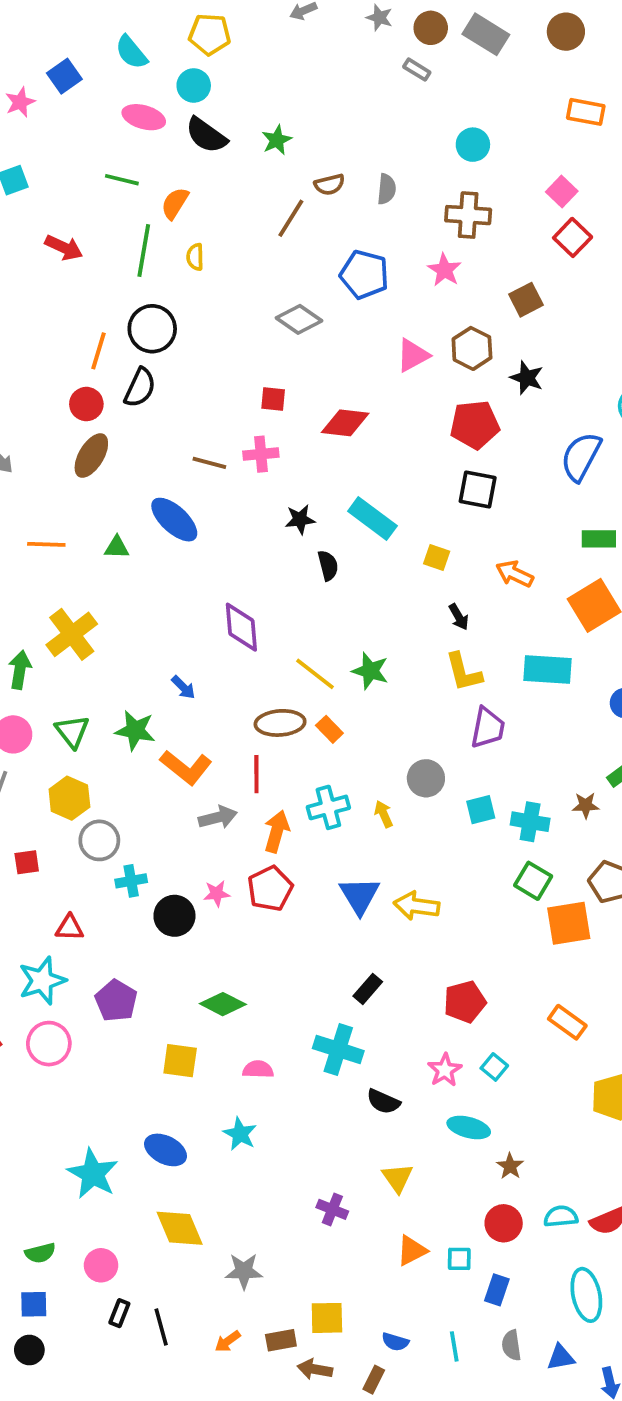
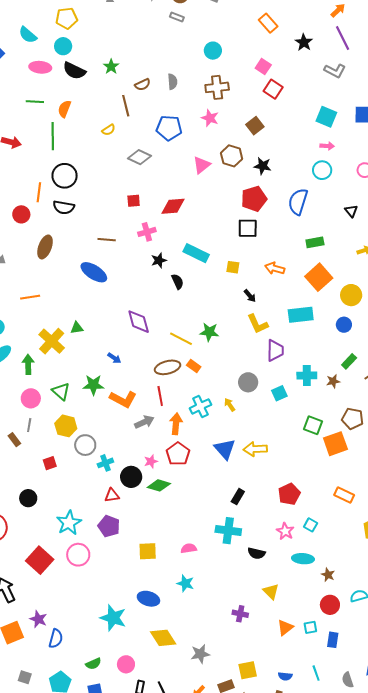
orange rectangle: (586, 112) -> (268, 23), turned 48
brown line: (291, 218) -> (126, 106), turned -35
yellow semicircle: (195, 257) -> (109, 130), moved, turned -112
black semicircle: (140, 388) -> (64, 207), turned 85
red circle: (86, 404) -> (21, 214), moved
red pentagon: (475, 425) -> (254, 199), moved
pink cross: (261, 454) -> (147, 232), moved
green triangle: (117, 547) -> (77, 328), moved
cyan cross: (530, 822) -> (307, 376), moved
red triangle: (70, 928) -> (112, 495), moved
green diamond: (223, 1004) -> (159, 485), moved
gray semicircle: (511, 1345) -> (348, 680), moved

